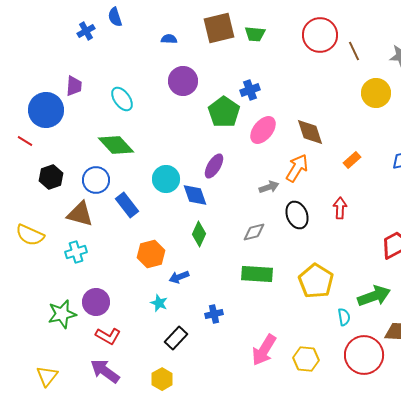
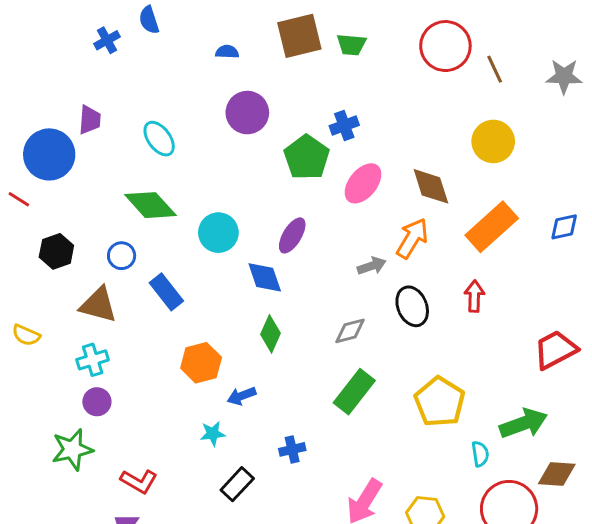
yellow circle: (376, 93) -> (493, 141), moved
orange rectangle: (352, 160) -> (492, 227), size x2.0
cyan circle: (166, 179) -> (218, 233), moved
blue circle: (96, 180) -> (122, 256), size x0.7
yellow semicircle: (30, 235) -> (26, 335), size x0.7
green rectangle: (257, 274) -> (354, 392), turned -56
purple circle: (96, 302) -> (97, 402), moved, size x0.7
cyan star: (159, 303) -> (213, 434), turned -30

